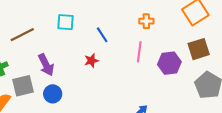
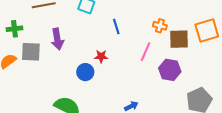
brown square: (199, 49) -> (179, 39), moved
red star: (91, 61) -> (101, 56), moved
blue circle: (53, 94) -> (85, 72), moved

